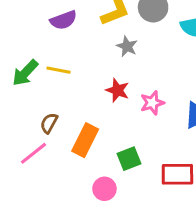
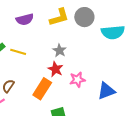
gray star: (127, 46) -> (60, 50), moved
orange rectangle: (85, 140) -> (42, 89), moved

